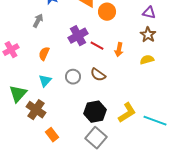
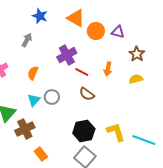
purple triangle: (149, 13) -> (118, 32), moved
red line: (97, 46) -> (82, 72), moved
gray circle: (73, 77) -> (52, 97), moved
brown cross: (36, 110) -> (25, 129), turned 30
yellow L-shape: (127, 113) -> (116, 132), turned -75

